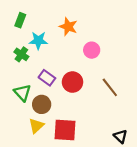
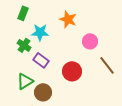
purple rectangle: (47, 78) -> (41, 60), moved
brown line: (110, 87) -> (107, 65), moved
green triangle: (22, 93) -> (25, 81), turned 42

